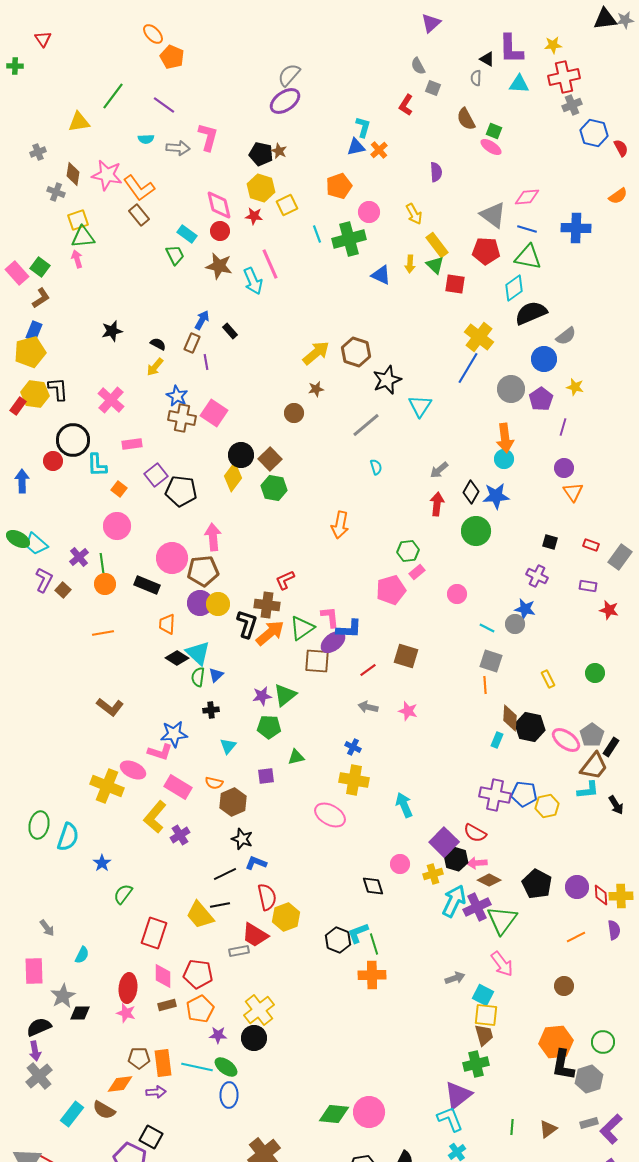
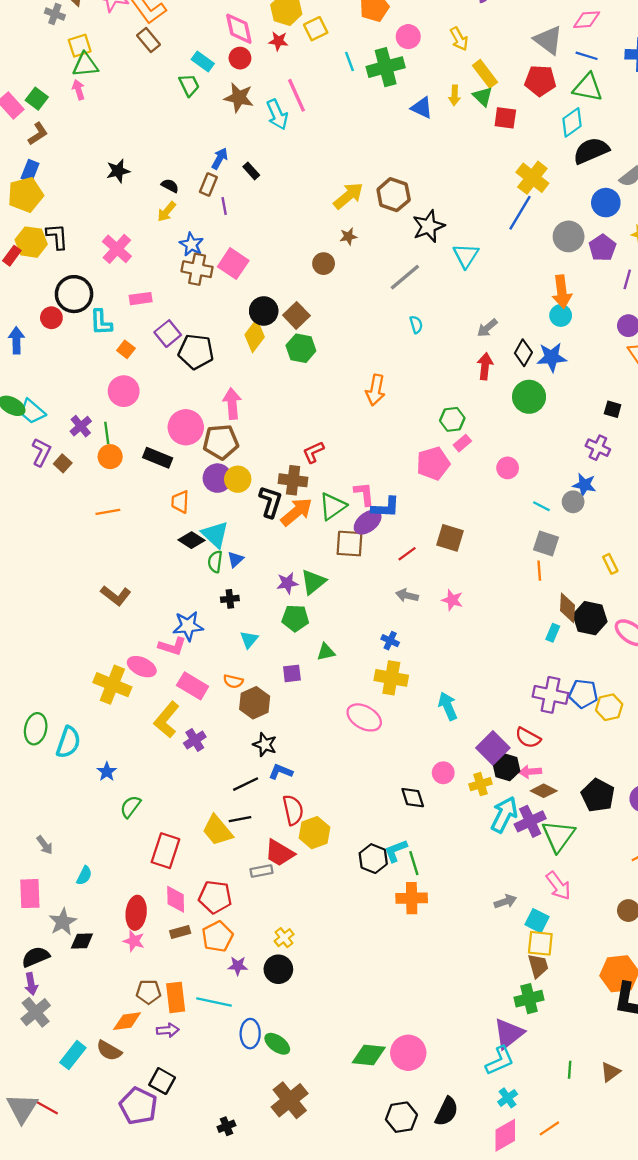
yellow cross: (259, 1010) -> (284, 938), size x0.6
green ellipse: (226, 1067) -> (277, 1044), moved
cyan L-shape: (450, 1119) -> (500, 1061), turned 88

